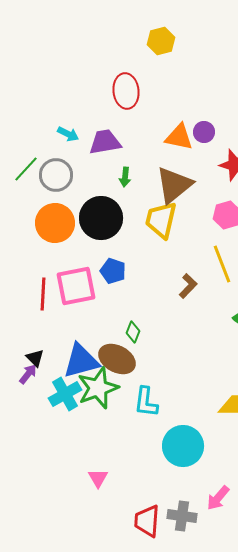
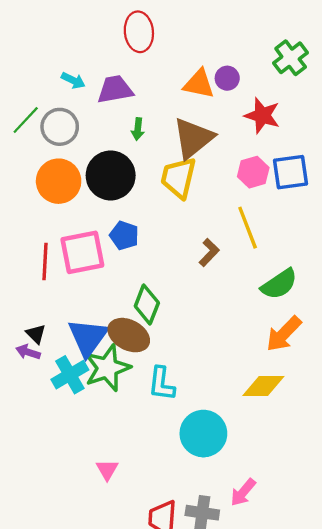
green diamond: (133, 332) -> (147, 305), size x1.6
blue triangle: (81, 361) -> (88, 337), turned -39
purple arrow: (28, 374) -> (28, 352), turned -110

